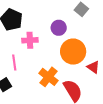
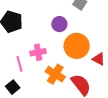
pink cross: (30, 40) -> (38, 52), moved

